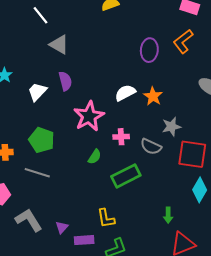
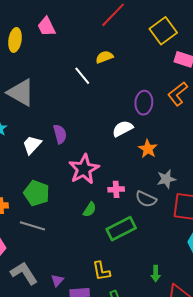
white line: (41, 15) -> (82, 76), moved
gray triangle: (59, 45) -> (21, 92), moved, size x1.4
white semicircle: (125, 93) -> (123, 129), moved
green arrow: (168, 215) -> (156, 274), moved

